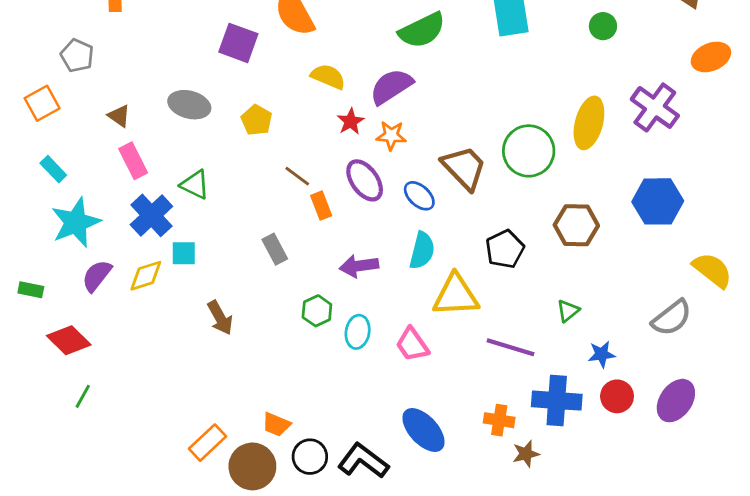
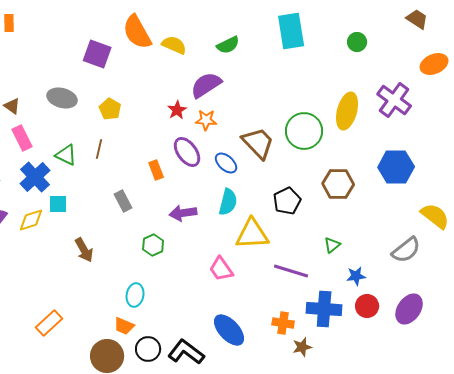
green semicircle: (422, 30) -> (228, 45), size x0.7
yellow semicircle: (328, 77) -> (174, 45), moved
brown line: (297, 176) -> (99, 149), moved, turned 66
cyan ellipse: (358, 332) -> (135, 295), moved
orange rectangle: (208, 443) -> (49, 323), moved

